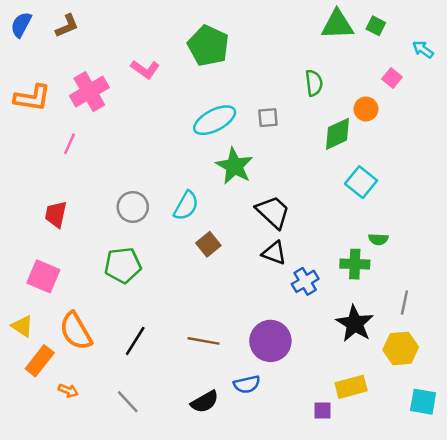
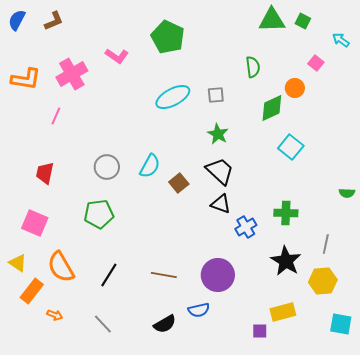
green star: (234, 166) -> (218, 134), moved, size x0.7
green semicircle: (378, 239) -> (347, 193), moved
brown square: (208, 244) -> (179, 183), moved

